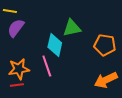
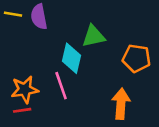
purple semicircle: (16, 28) -> (39, 17), moved, turned -48
orange arrow: (106, 80) -> (121, 104), moved, turned 120

